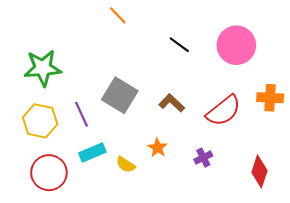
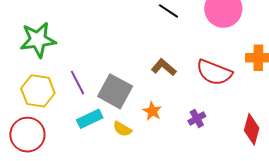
gray square: (120, 95) -> (115, 91), moved
red semicircle: (224, 111) -> (214, 72), turned 63
red circle: (49, 173) -> (27, 135), moved

